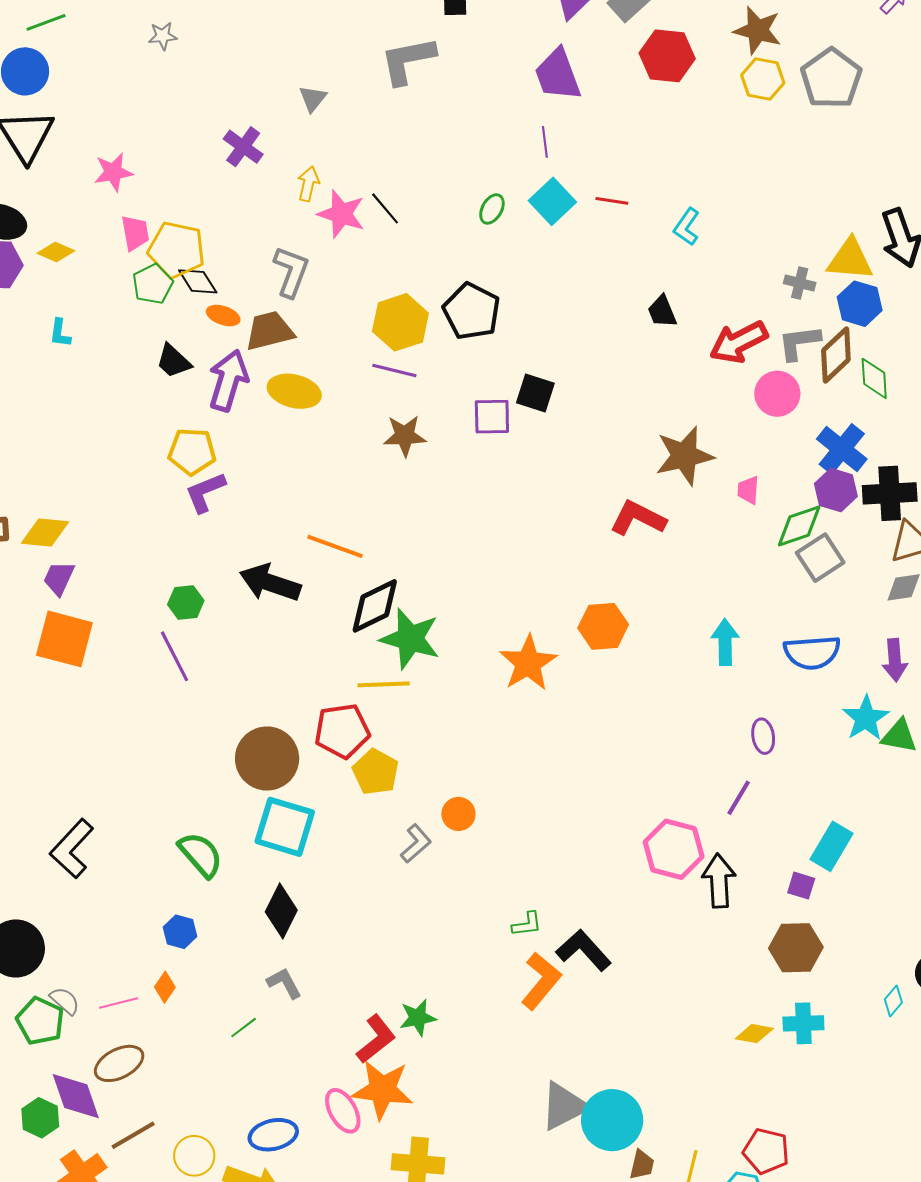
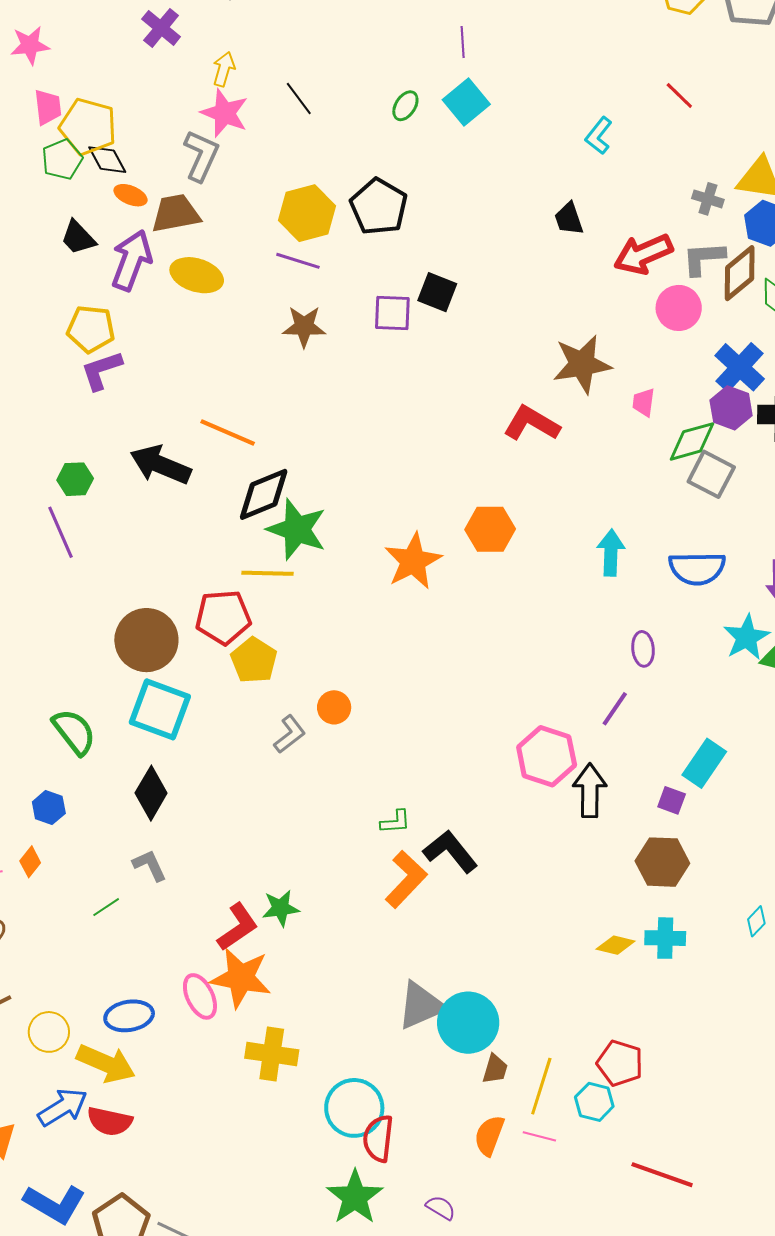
red line: (612, 201) -> (679, 96), moved, turned 32
pink star: (341, 214) -> (225, 113), moved
gray square: (820, 558) -> (711, 474), turned -33

